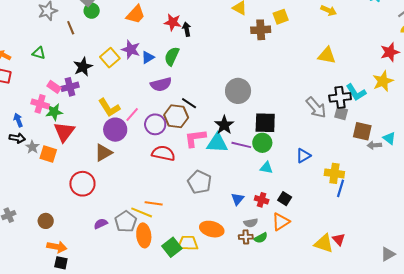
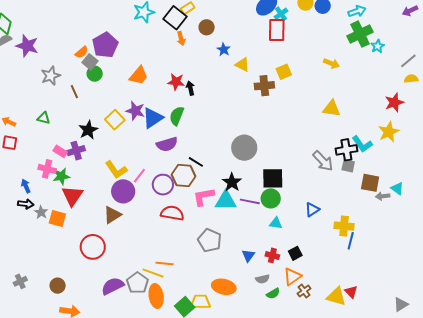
blue triangle: (148, 57) -> (153, 118), size x1.6
black square: (285, 199) -> (295, 253), turned 32
purple semicircle: (101, 224) -> (113, 286), size x1.6
brown cross: (246, 237) -> (304, 291), moved, turned -32

